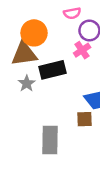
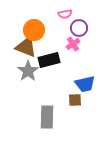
brown triangle: (24, 54) -> (26, 47), turned 30
gray star: (27, 83) -> (28, 71), size x1.5

